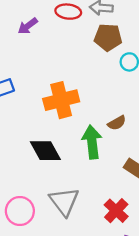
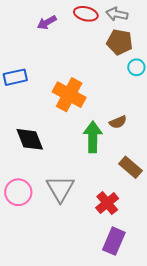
orange cross: (61, 100) -> (69, 95), turned 36
black diamond: (45, 151) -> (30, 139), moved

